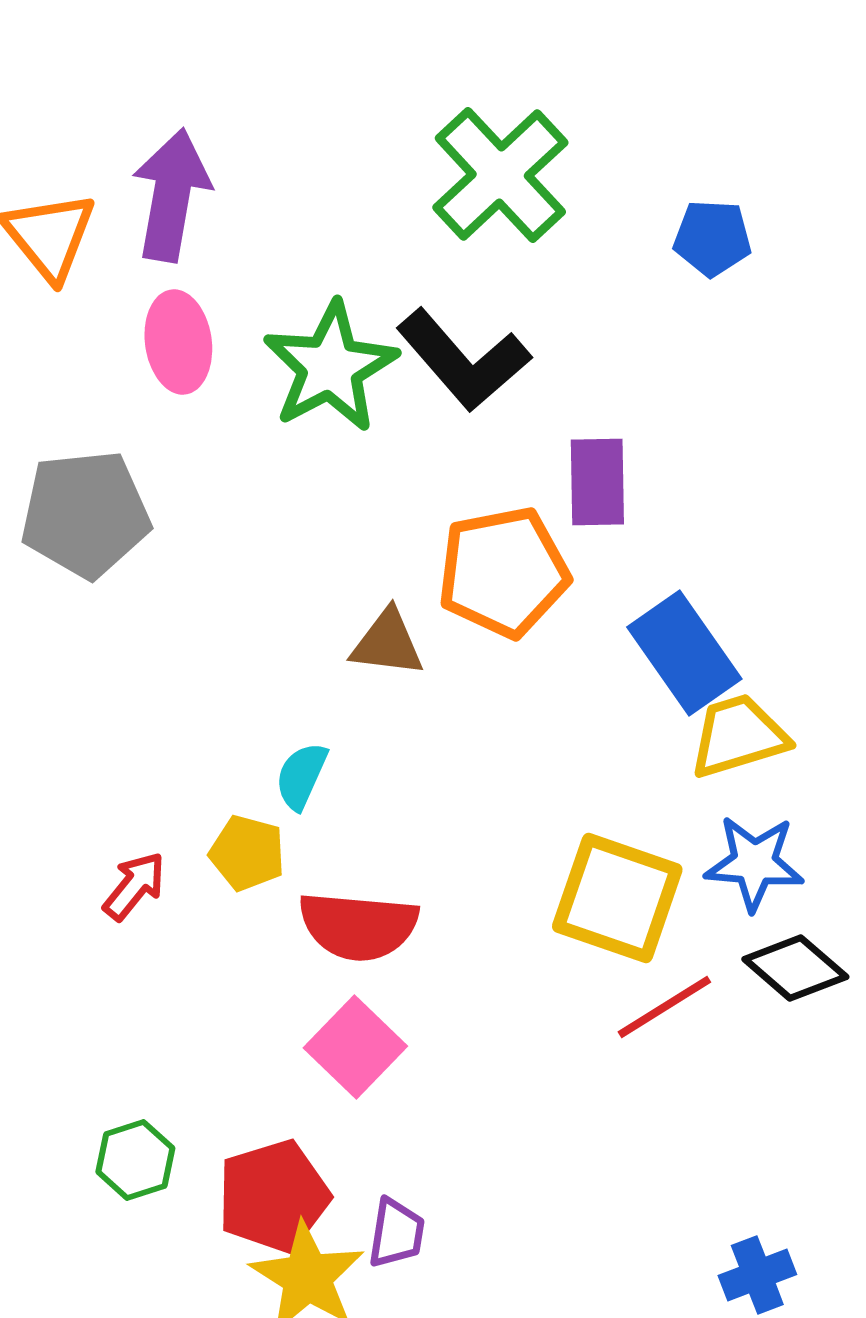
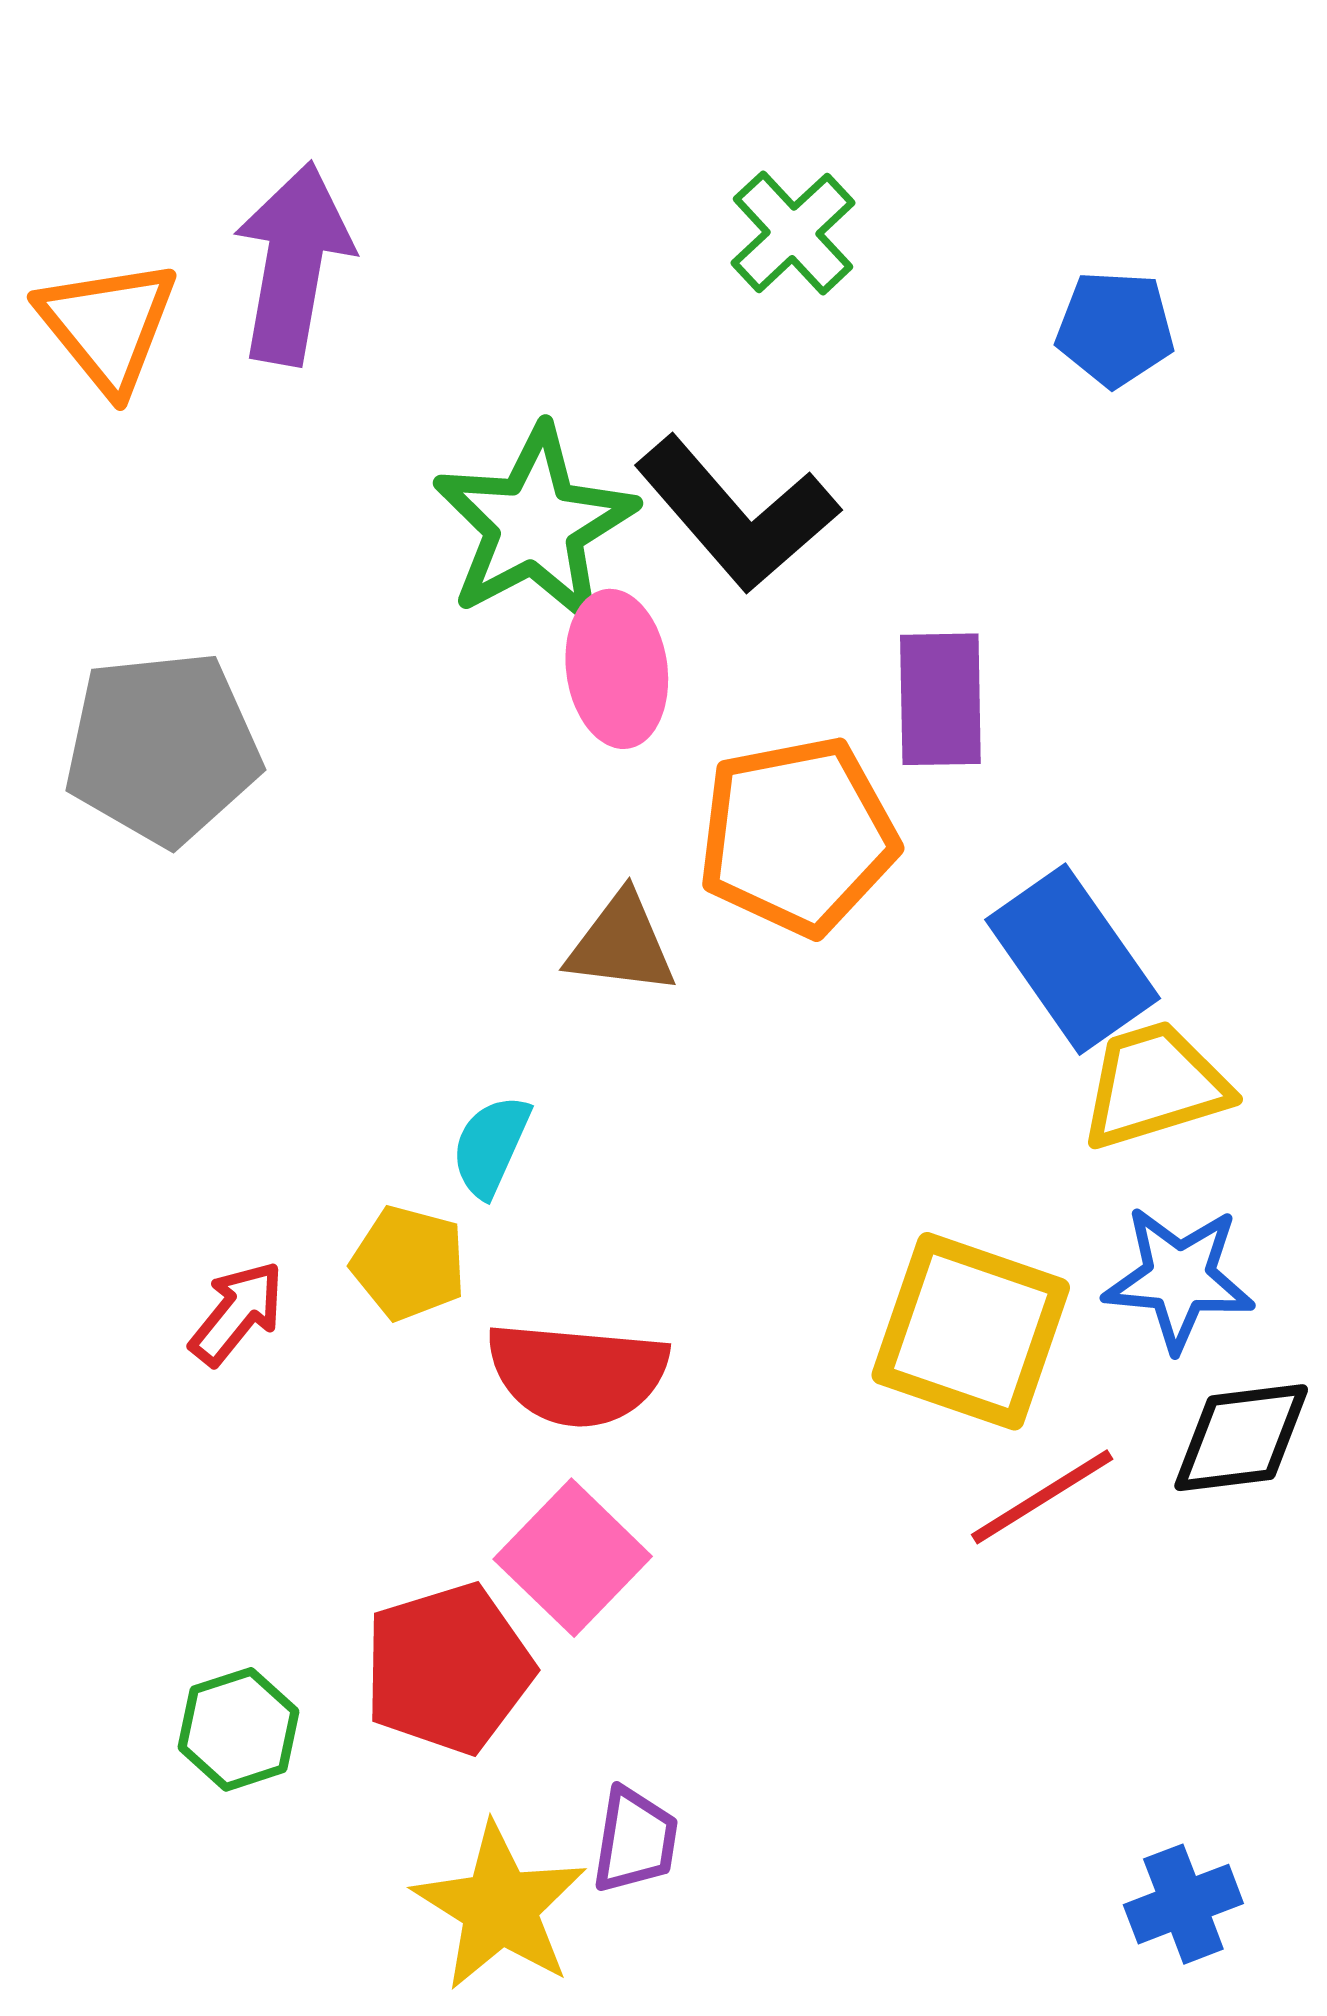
green cross: (500, 175) -> (793, 233), size x0.6
pink ellipse: (178, 342) -> (617, 669), moved
black diamond: (795, 968) -> (1241, 1438), turned -48
red pentagon: (273, 1196) -> (448, 1669), moved

